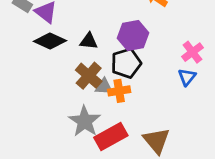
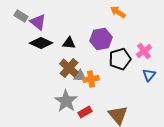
black pentagon: (126, 63) -> (120, 59), moved
blue triangle: (187, 77) -> (149, 75), moved
red rectangle: (111, 137) -> (85, 112), size x0.6

